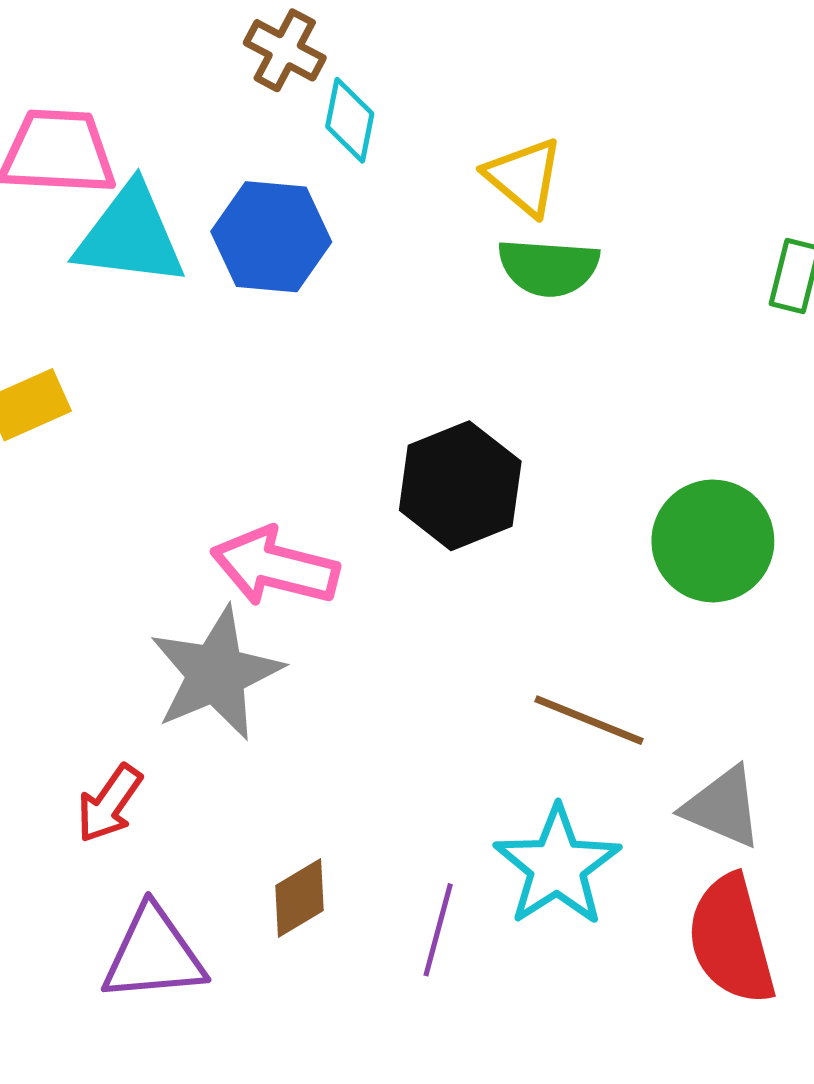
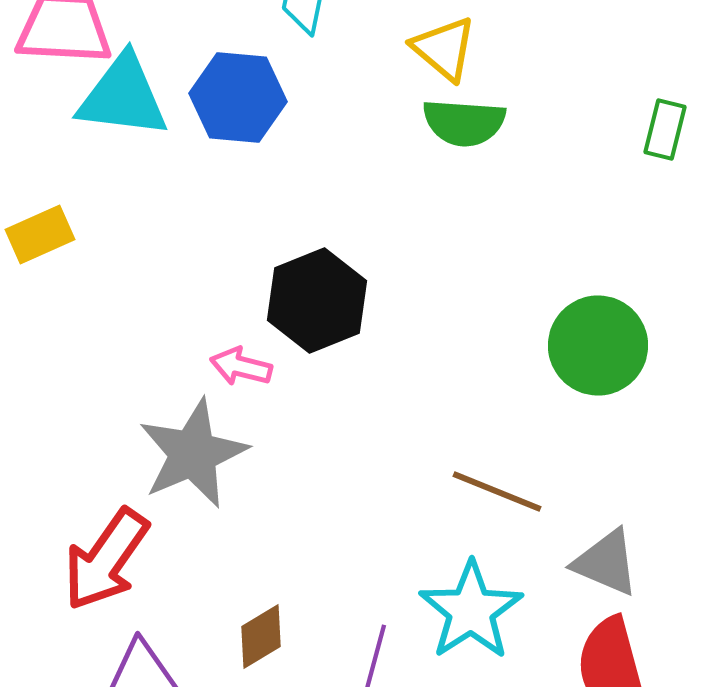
black hexagon: (460, 486) -> (317, 300), moved
pink arrow: (275, 567) -> (241, 366), size x0.6
red arrow: (109, 803) -> (106, 560), size x1.6

